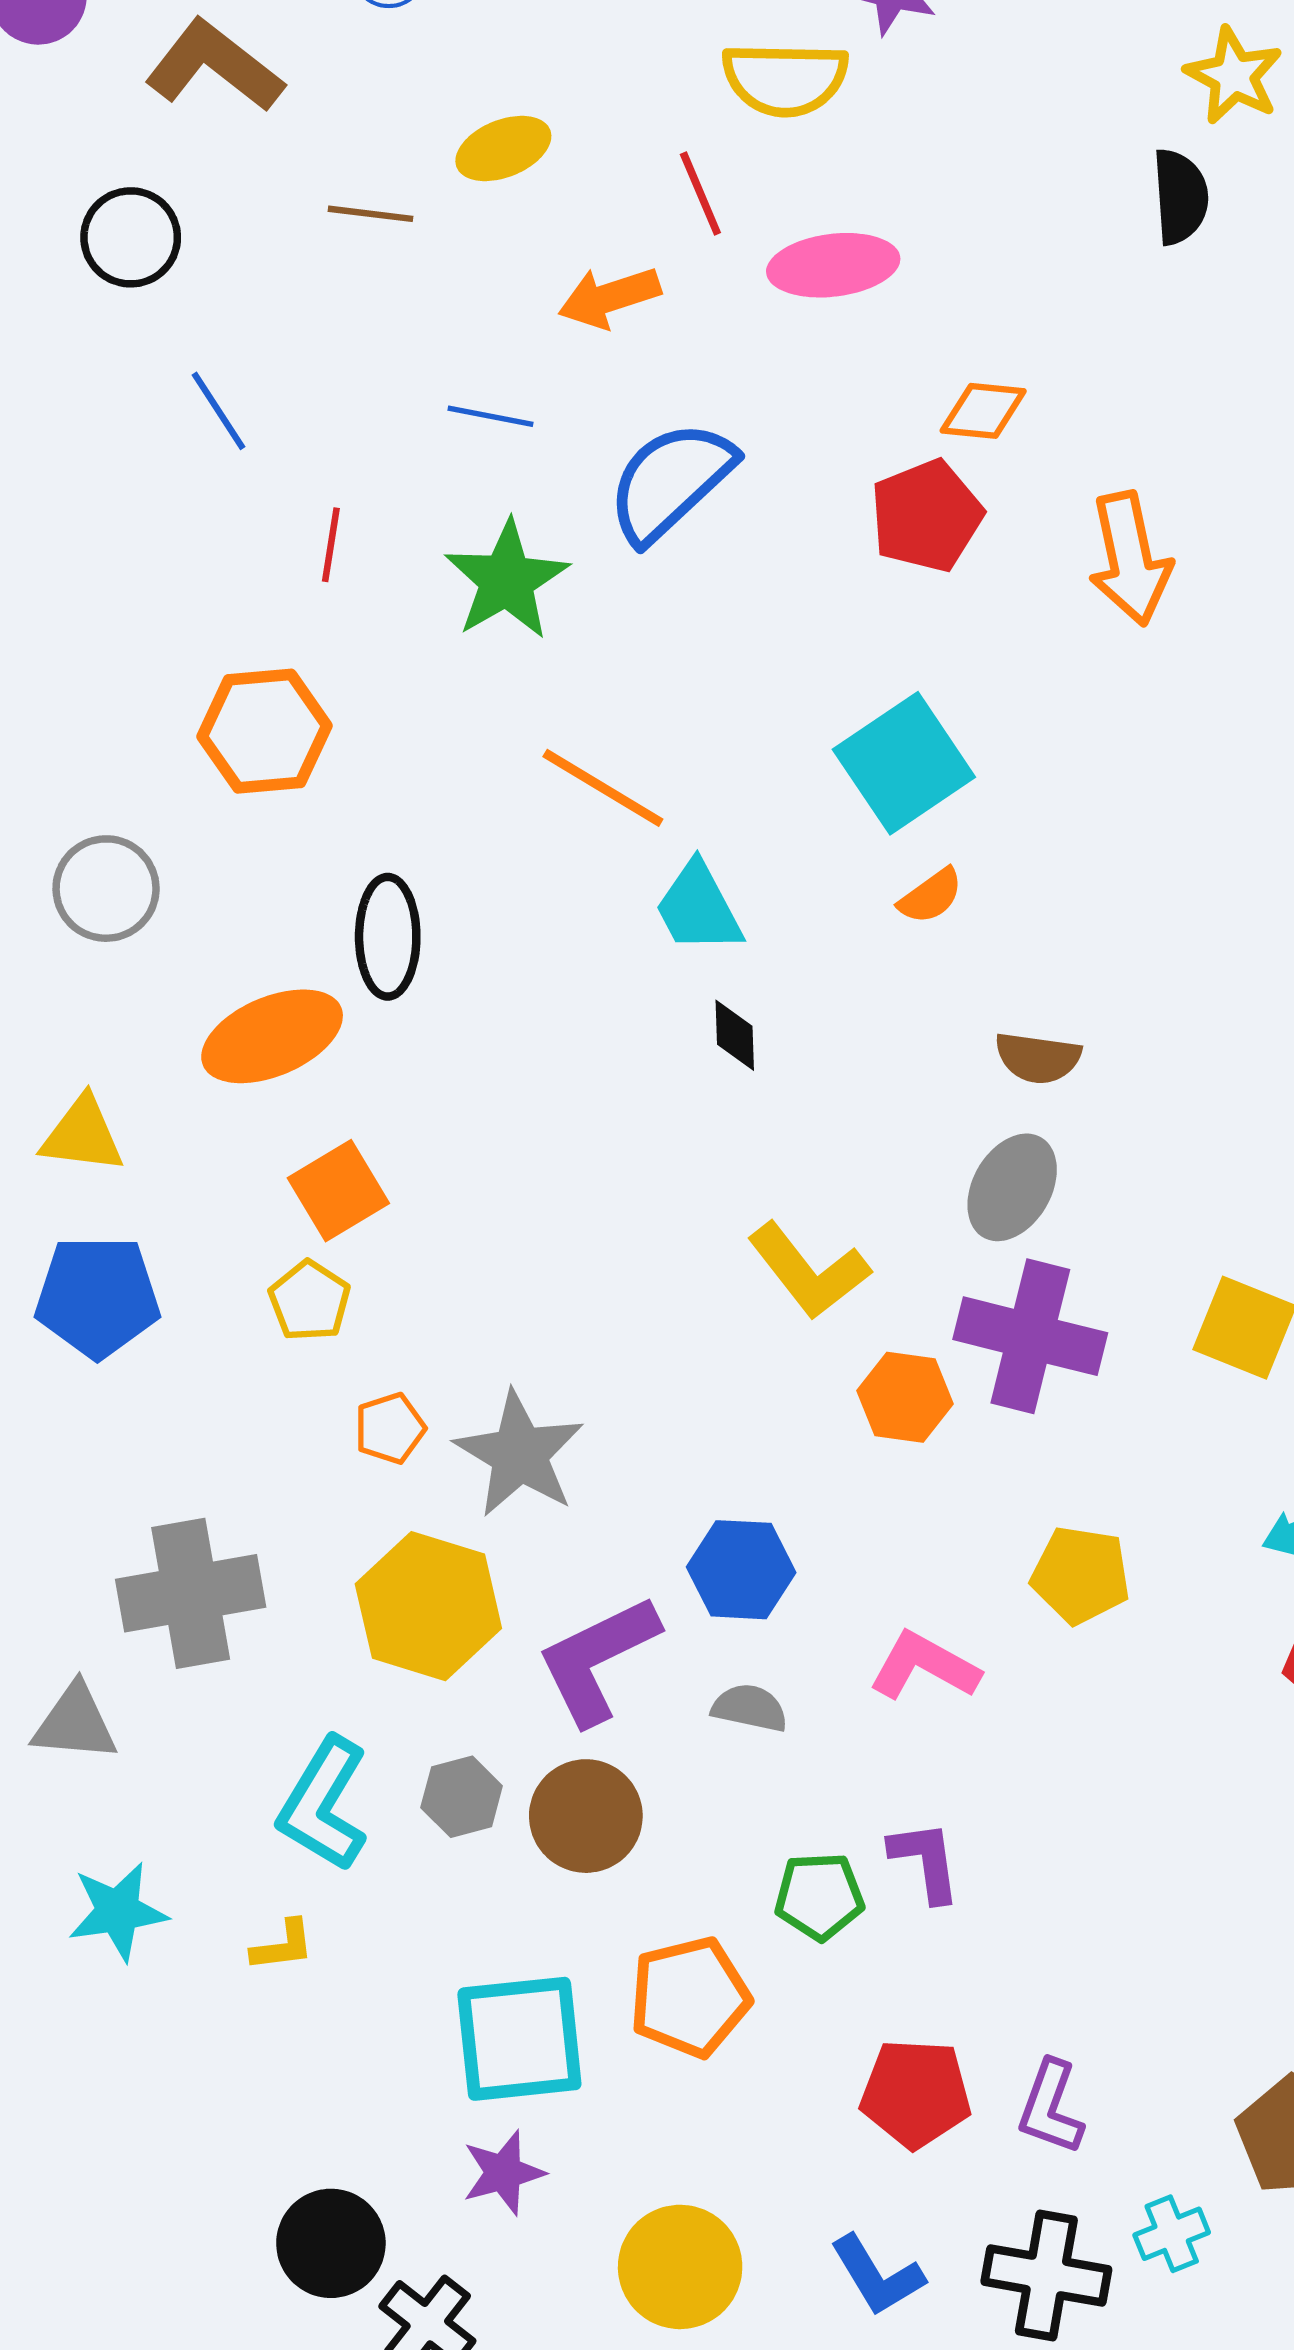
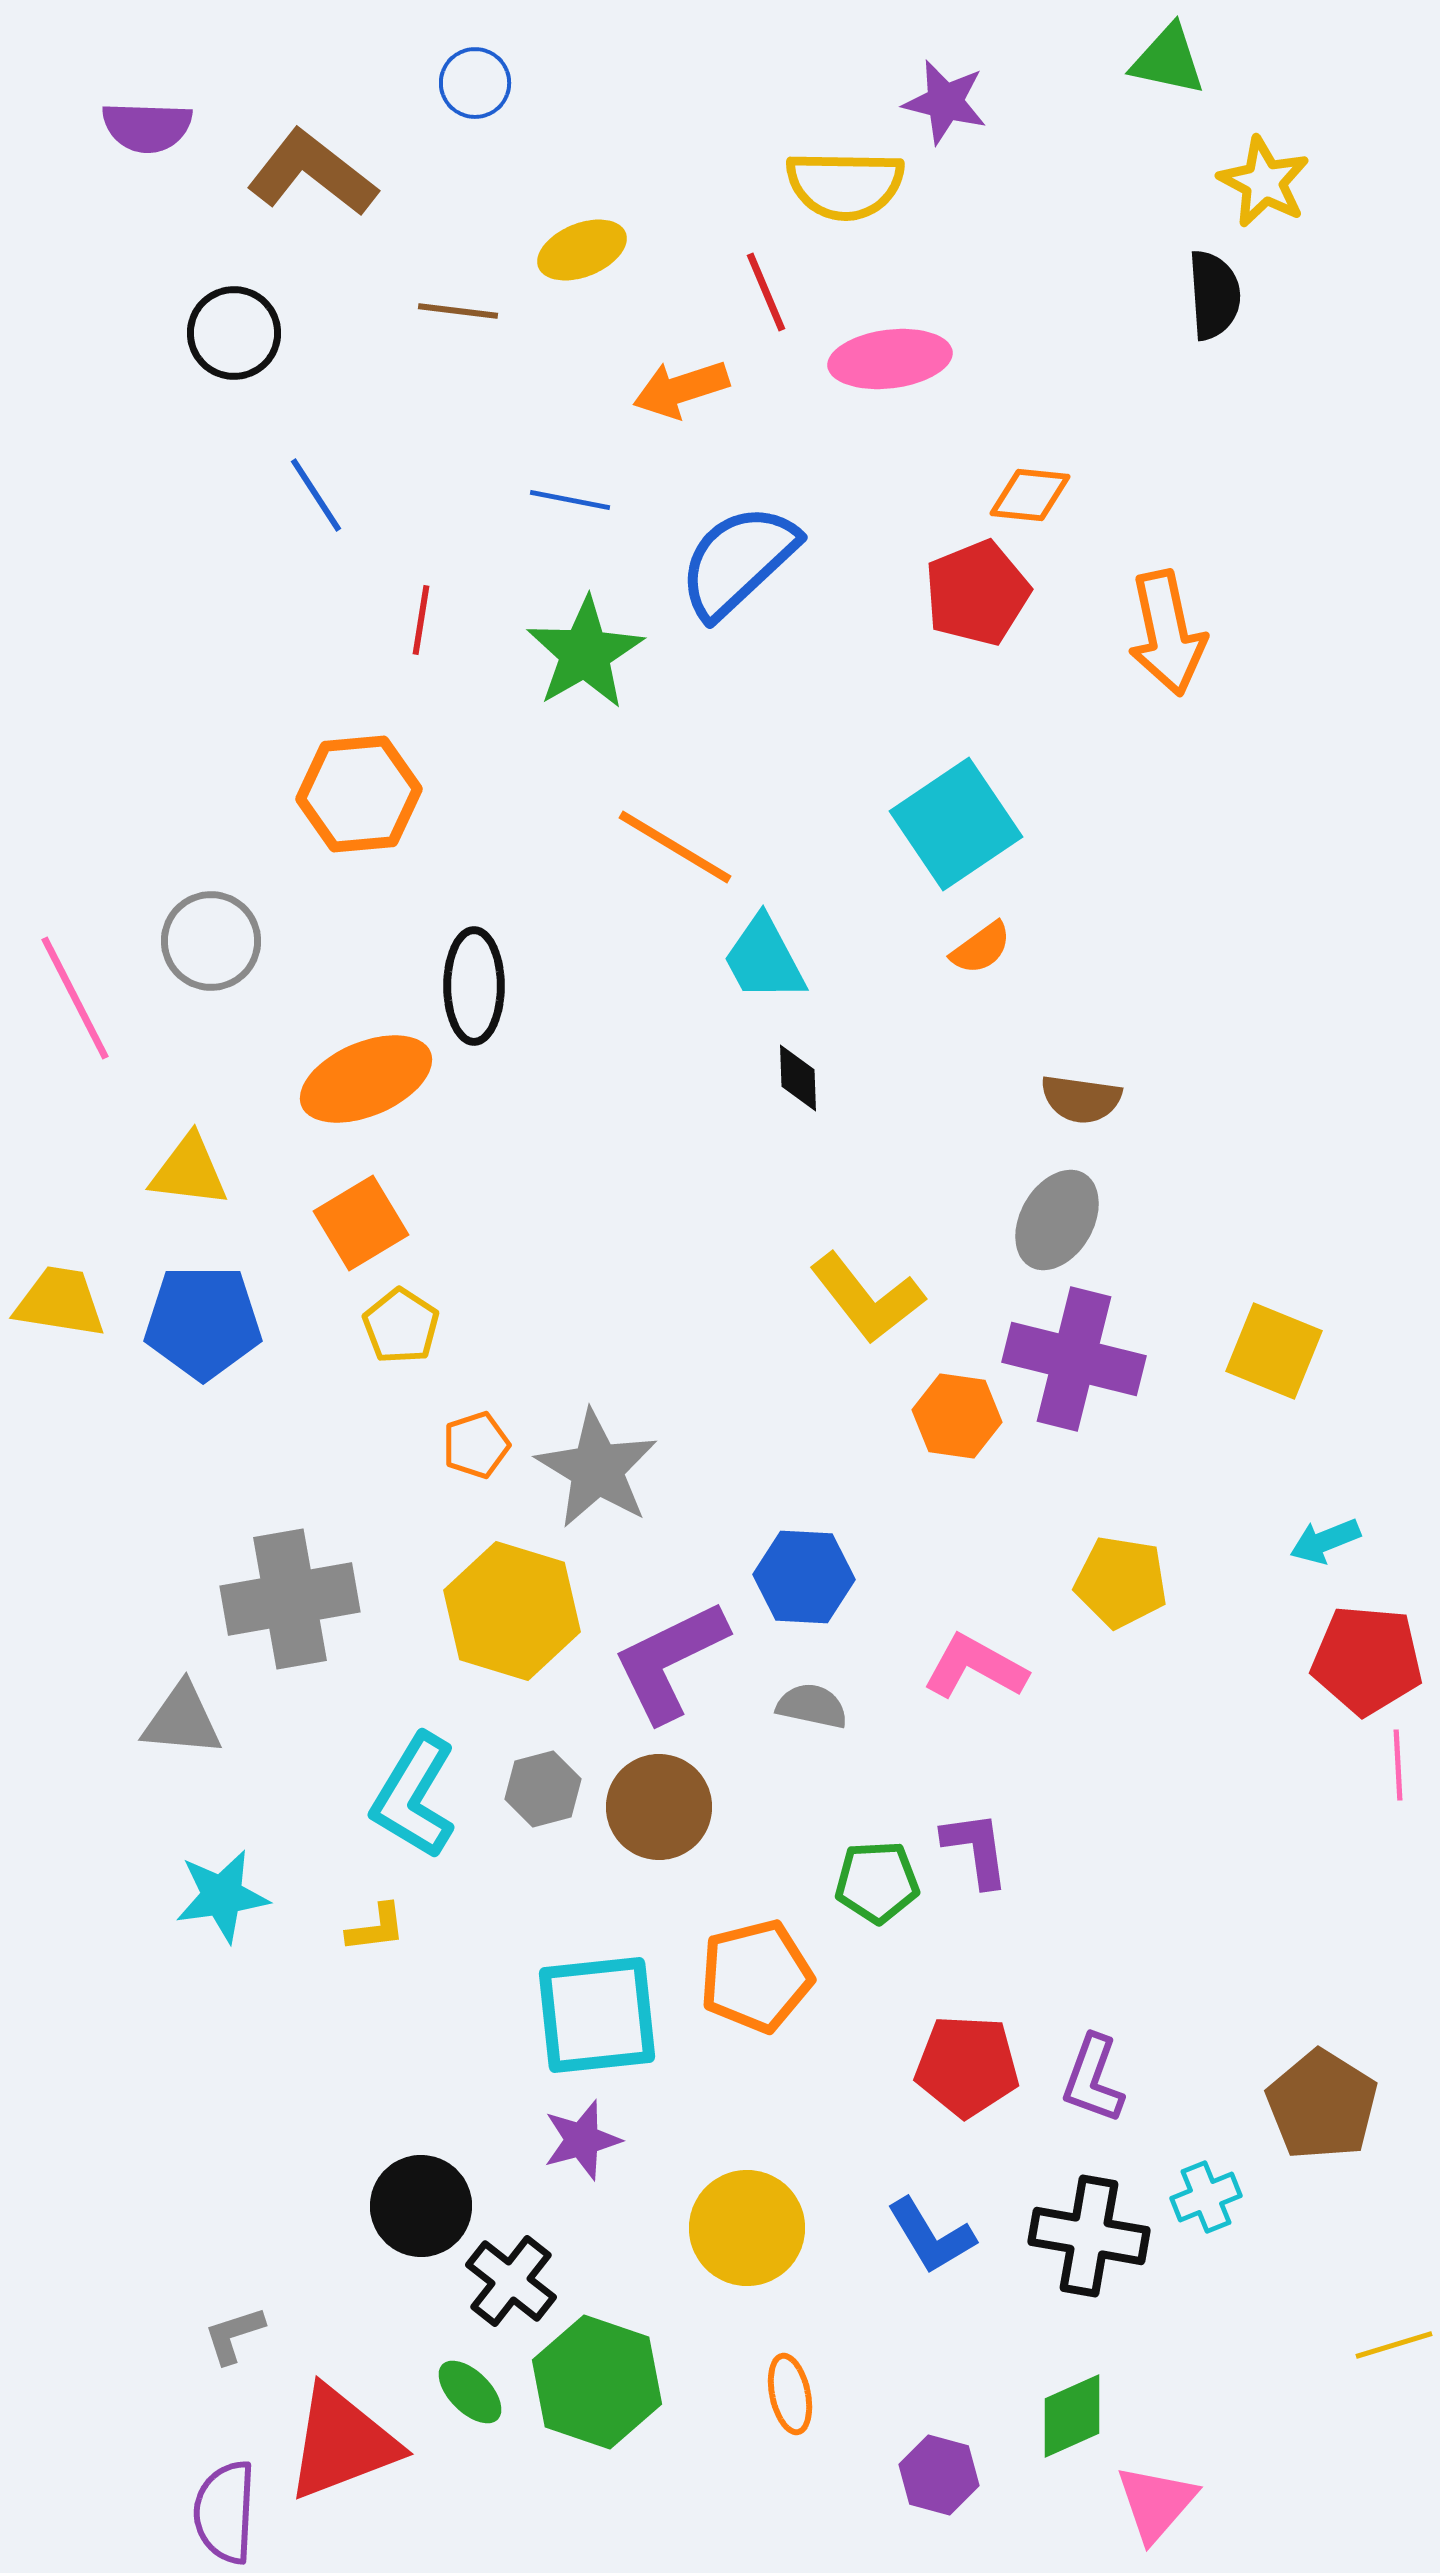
orange square: (338, 1191) -> (361, 1223), moved

